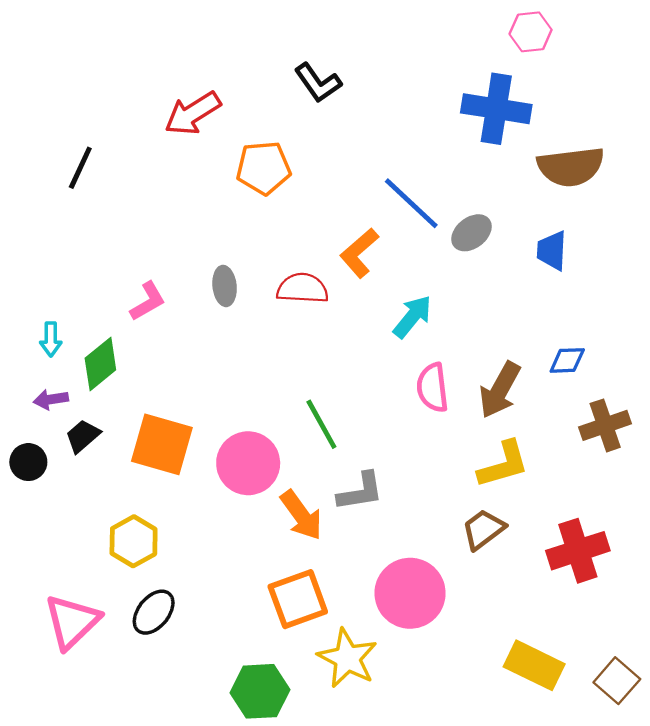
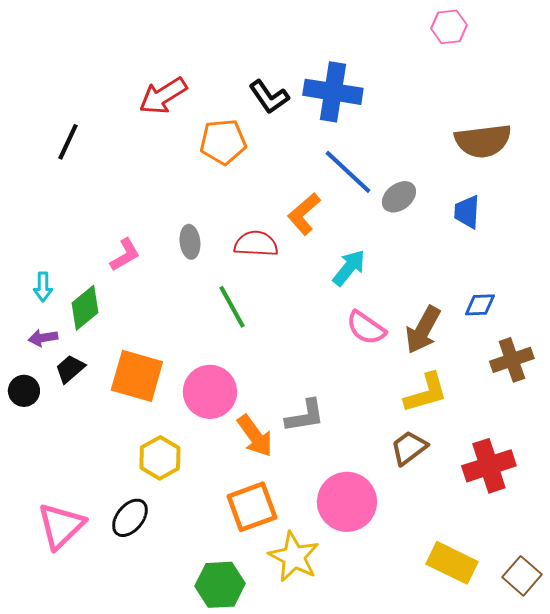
black L-shape: (318, 83) -> (269, 97), moved
blue cross: (496, 109) -> (333, 92), moved
pink semicircle: (432, 388) -> (366, 328), turned -48
green line: (321, 424) -> (232, 307), moved
yellow hexagon: (134, 541) -> (160, 458), moved

